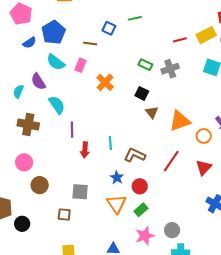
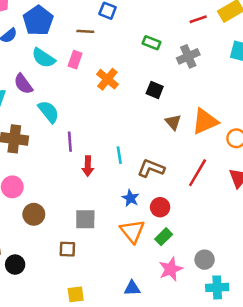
green rectangle: (145, 65) -> (151, 43), moved
brown triangle: (152, 112) -> (173, 122), moved

